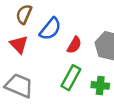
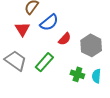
green rectangle: (71, 78) -> (44, 62), moved

